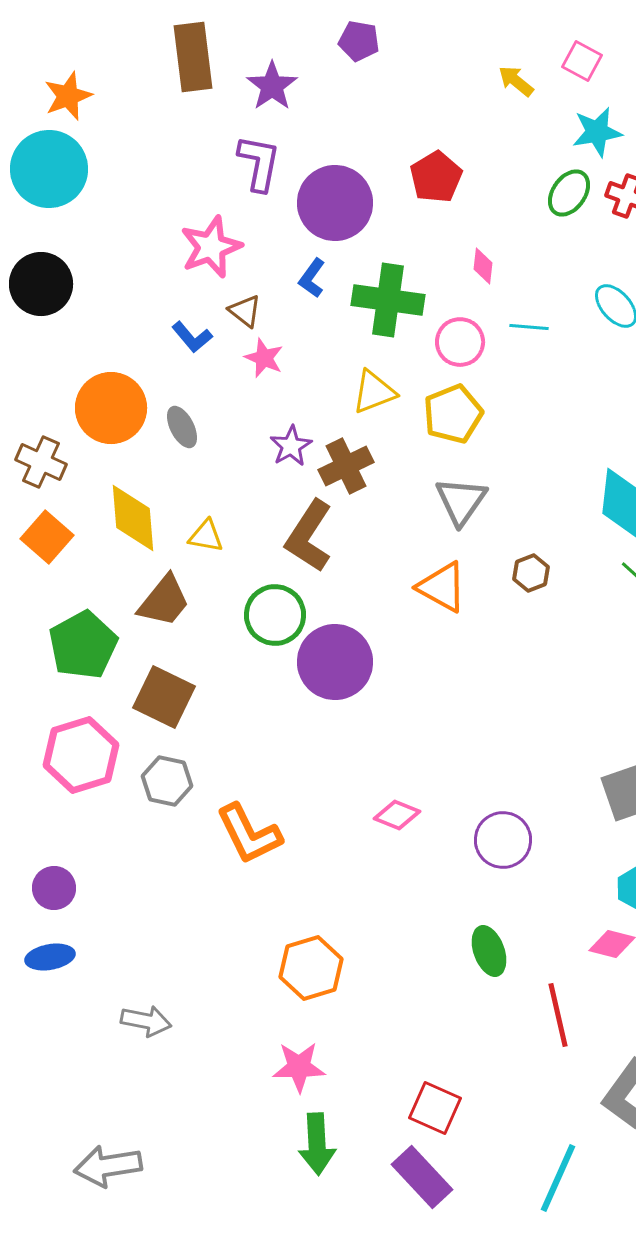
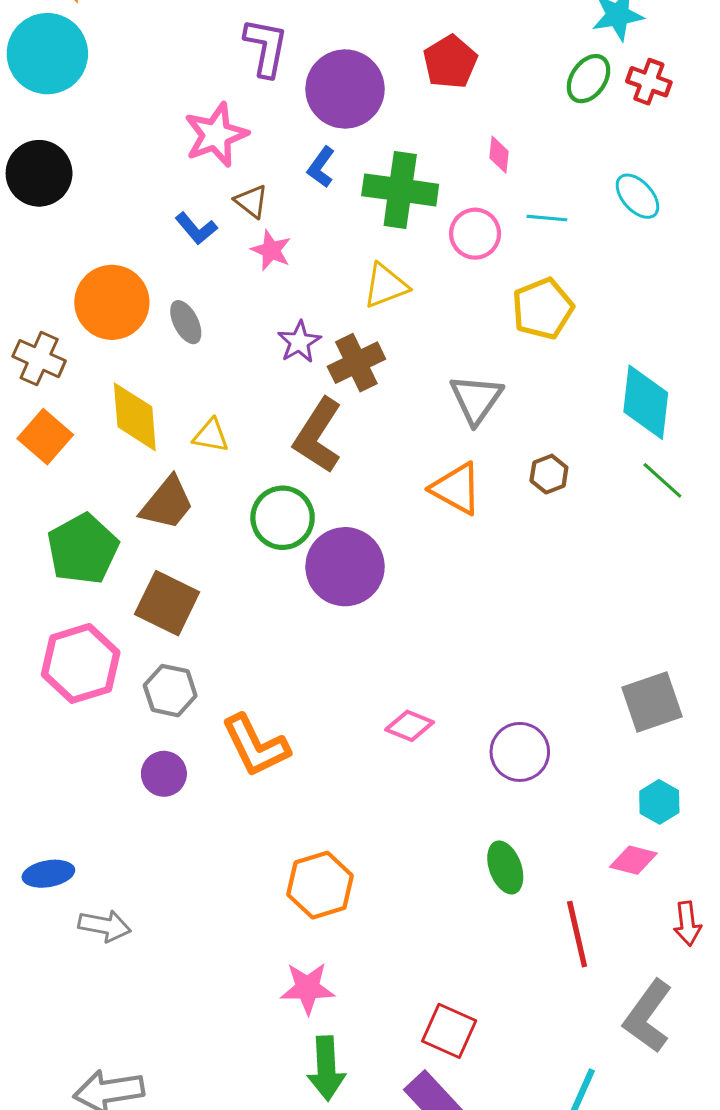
yellow pentagon: (453, 414) -> (543, 309), moved
purple circle: (54, 888) -> (164, 774), moved
gray arrow: (146, 1021) -> (105, 926), moved

